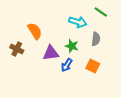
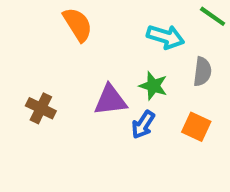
orange semicircle: (35, 31) -> (78, 25), moved
brown cross: (17, 49) -> (41, 108), moved

